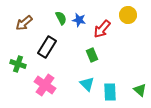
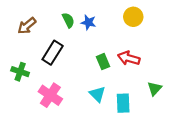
yellow circle: (128, 15) -> (133, 17), moved
red arrow: (102, 29) -> (129, 58), moved, turned 66
green triangle: (140, 90) -> (155, 89), moved, turned 32

